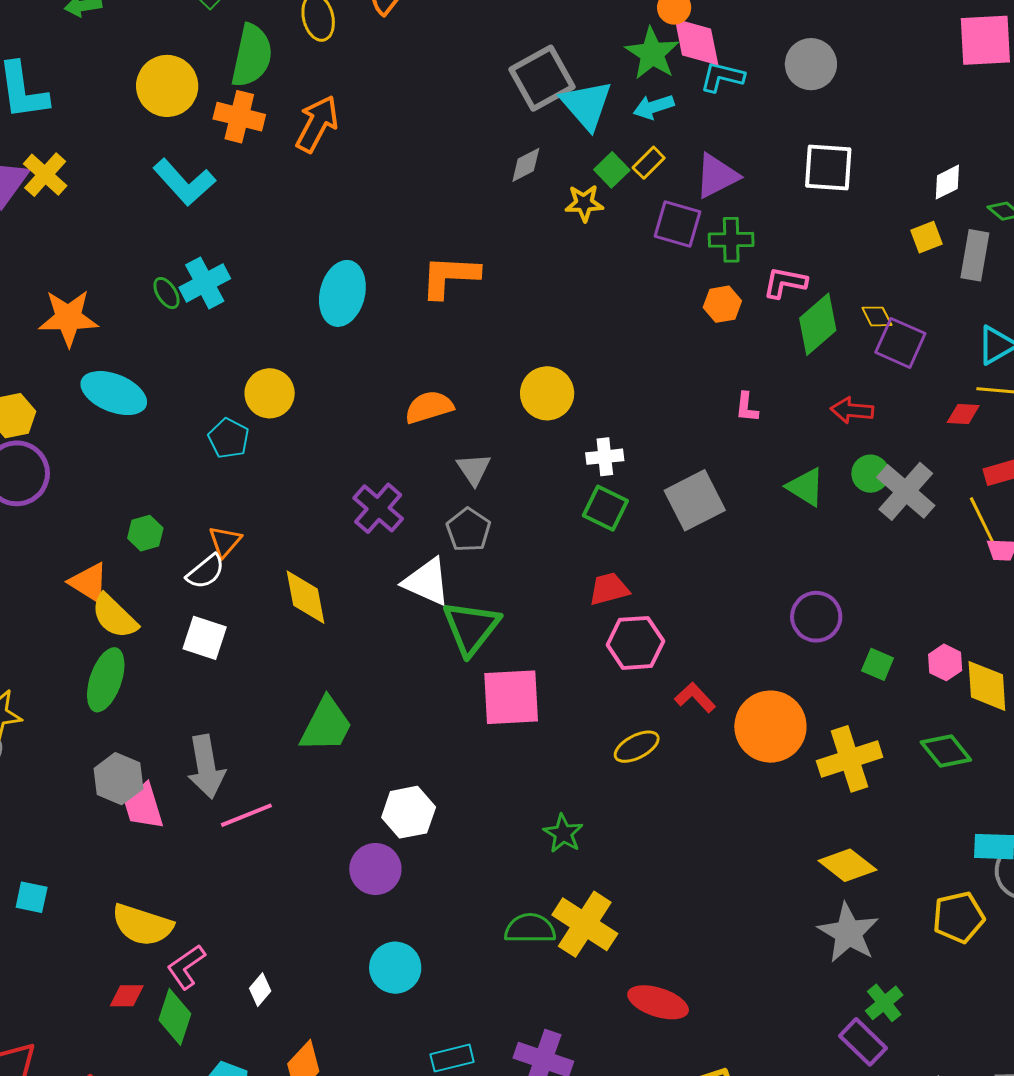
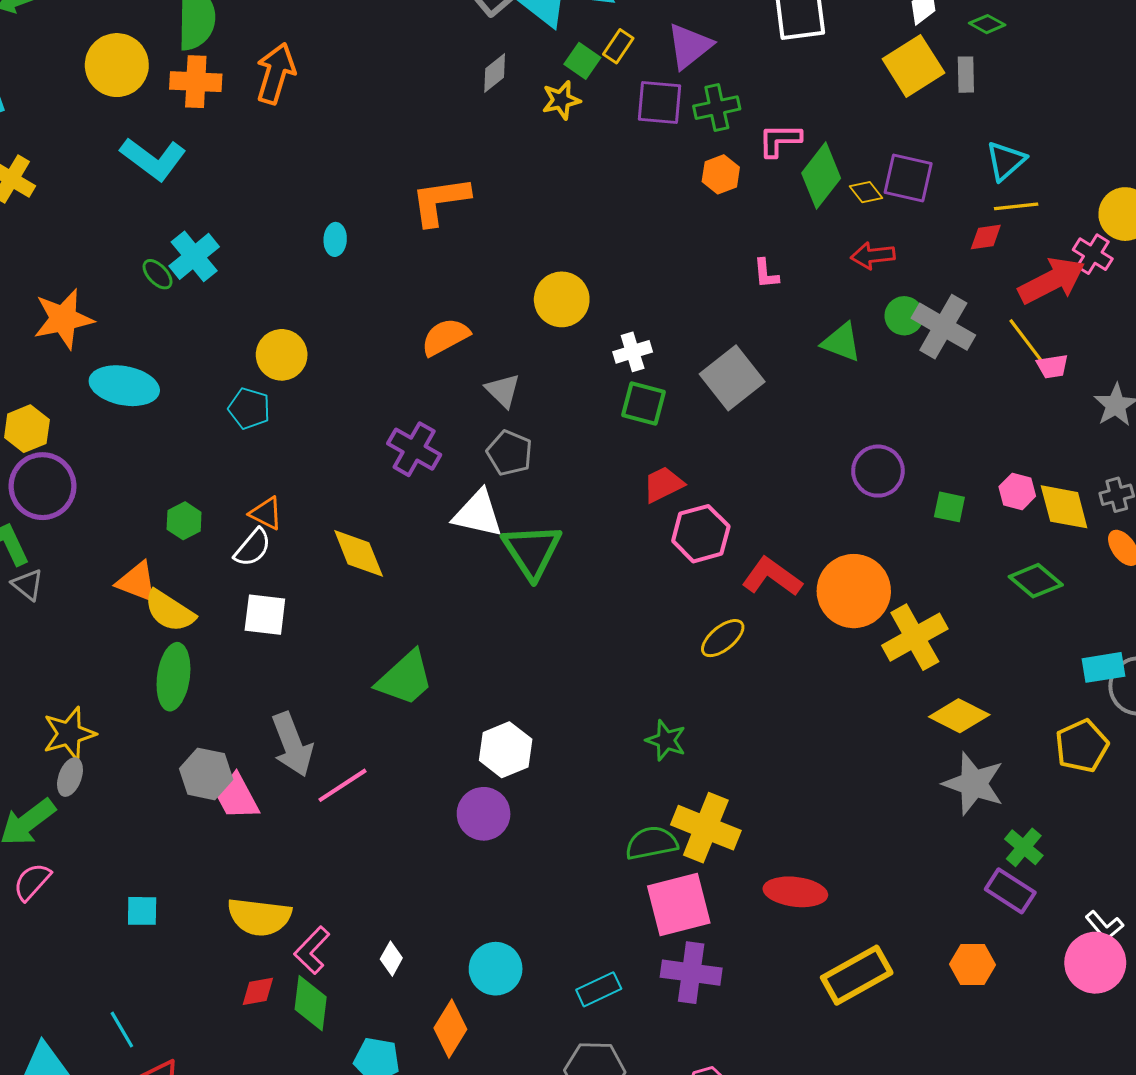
yellow square: (926, 237) -> (913, 66), size x1.8
gray rectangle: (975, 255) -> (966, 75), size x0.7
cyan ellipse: (342, 293) -> (335, 239), size x0.5
yellow diamond: (877, 316) -> (866, 192), moved
orange triangle: (225, 541) -> (266, 513), turned -33
pink square: (511, 697) -> (679, 904), moved
red L-shape: (695, 697) -> (772, 577), size x1.4
green trapezoid: (326, 725) -> (405, 678), turned 32
yellow cross: (850, 759) -> (915, 637), moved
cyan circle: (395, 968) -> (496, 969), moved

